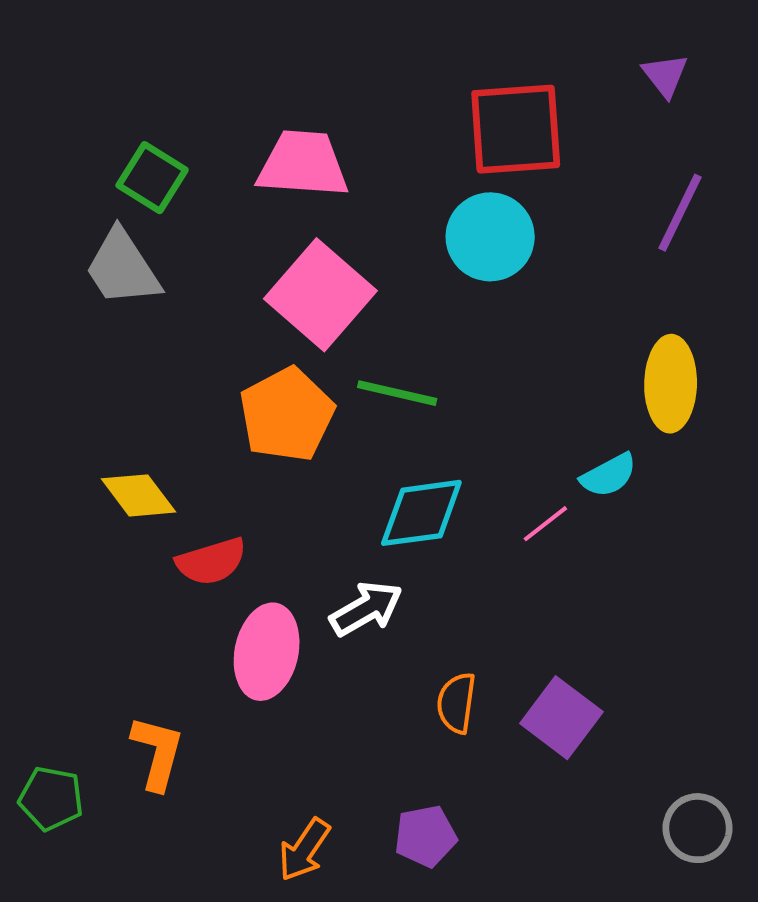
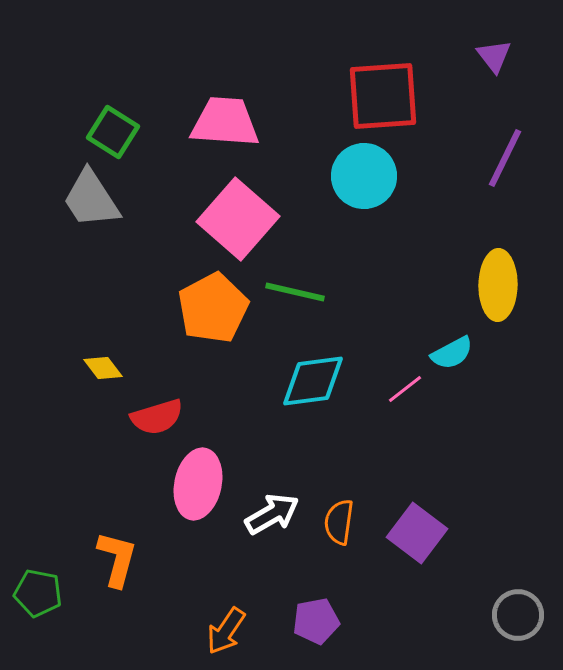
yellow diamond: (139, 495) -> (103, 368), size x0.7
white arrow: (366, 609) -> (272, 514), moved

